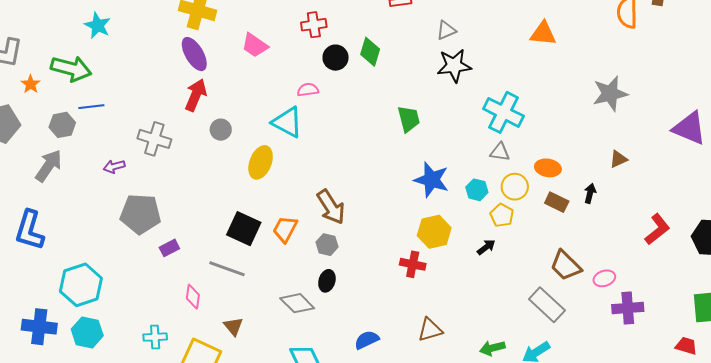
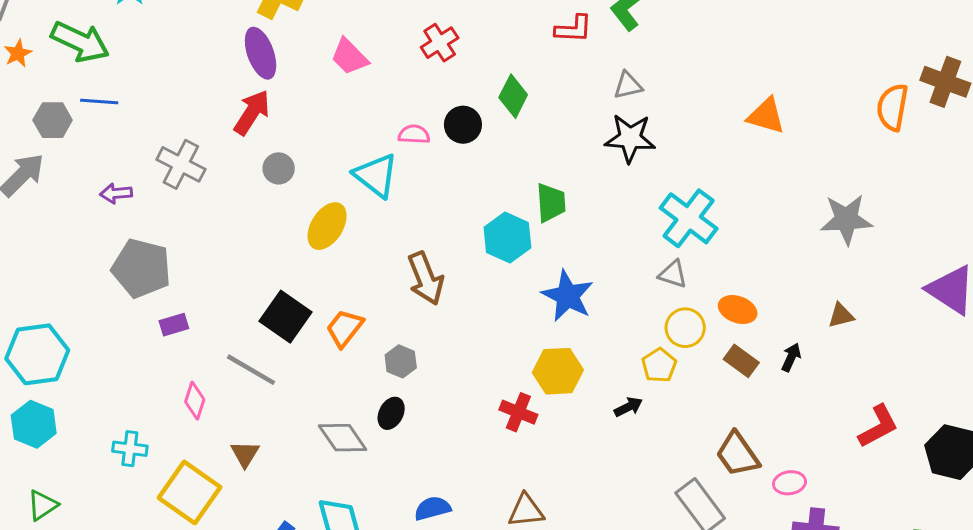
red cross: (314, 25) -> (440, 43), turned -35
black circle: (336, 58) -> (463, 125), moved
cyan hexagon: (477, 190) -> (507, 237), moved, size x1.5
brown arrow: (331, 207) -> (426, 278), moved

